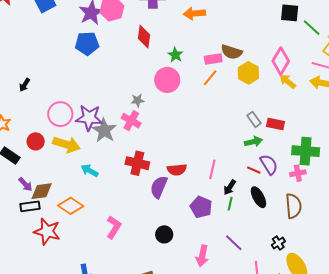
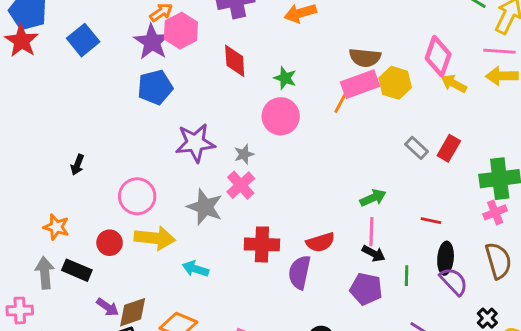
pink rectangle: (213, 59) -> (360, 84), moved, size x1.4
purple star: (89, 118) -> (195, 143), moved
pink cross: (131, 121) -> (241, 185), turned 30
red rectangle: (276, 124) -> (449, 148), turned -60
green arrow: (253, 142) -> (373, 198), moved
purple semicircle: (269, 164) -> (454, 281), moved
black arrow: (230, 187) -> (374, 253), moved, turned -84
black ellipse: (258, 197) -> (446, 258), turned 45

